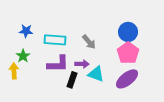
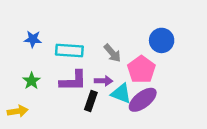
pink pentagon: (128, 53) -> (141, 69), moved
green star: (23, 56) -> (32, 81), moved
yellow arrow: (14, 71) -> (18, 111), moved, turned 84
purple ellipse: (127, 79) -> (143, 100), moved

